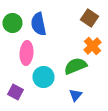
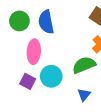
purple square: (16, 92) -> (28, 81), moved

